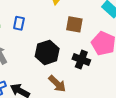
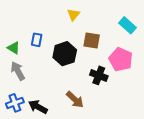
black hexagon: (47, 52) -> (65, 54), moved

